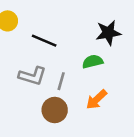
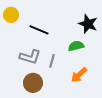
black star: (108, 33) -> (88, 24), turned 30
brown circle: (55, 110) -> (33, 83), moved

